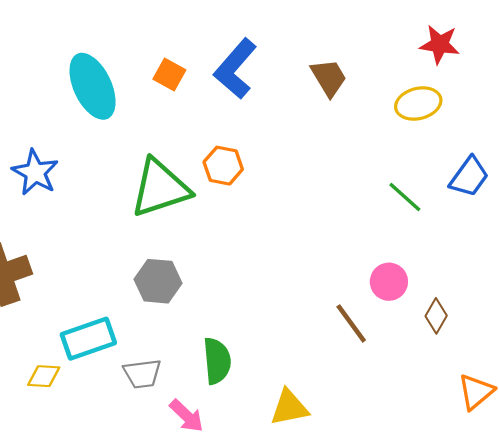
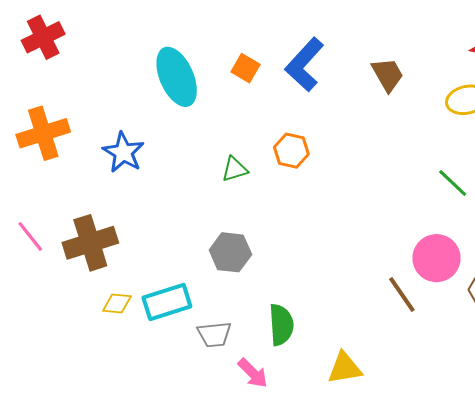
green triangle: (160, 188) -> (235, 169), size x0.5
pink circle: (389, 282) -> (437, 258), size x1.4
yellow diamond: (44, 376) -> (117, 303), moved

